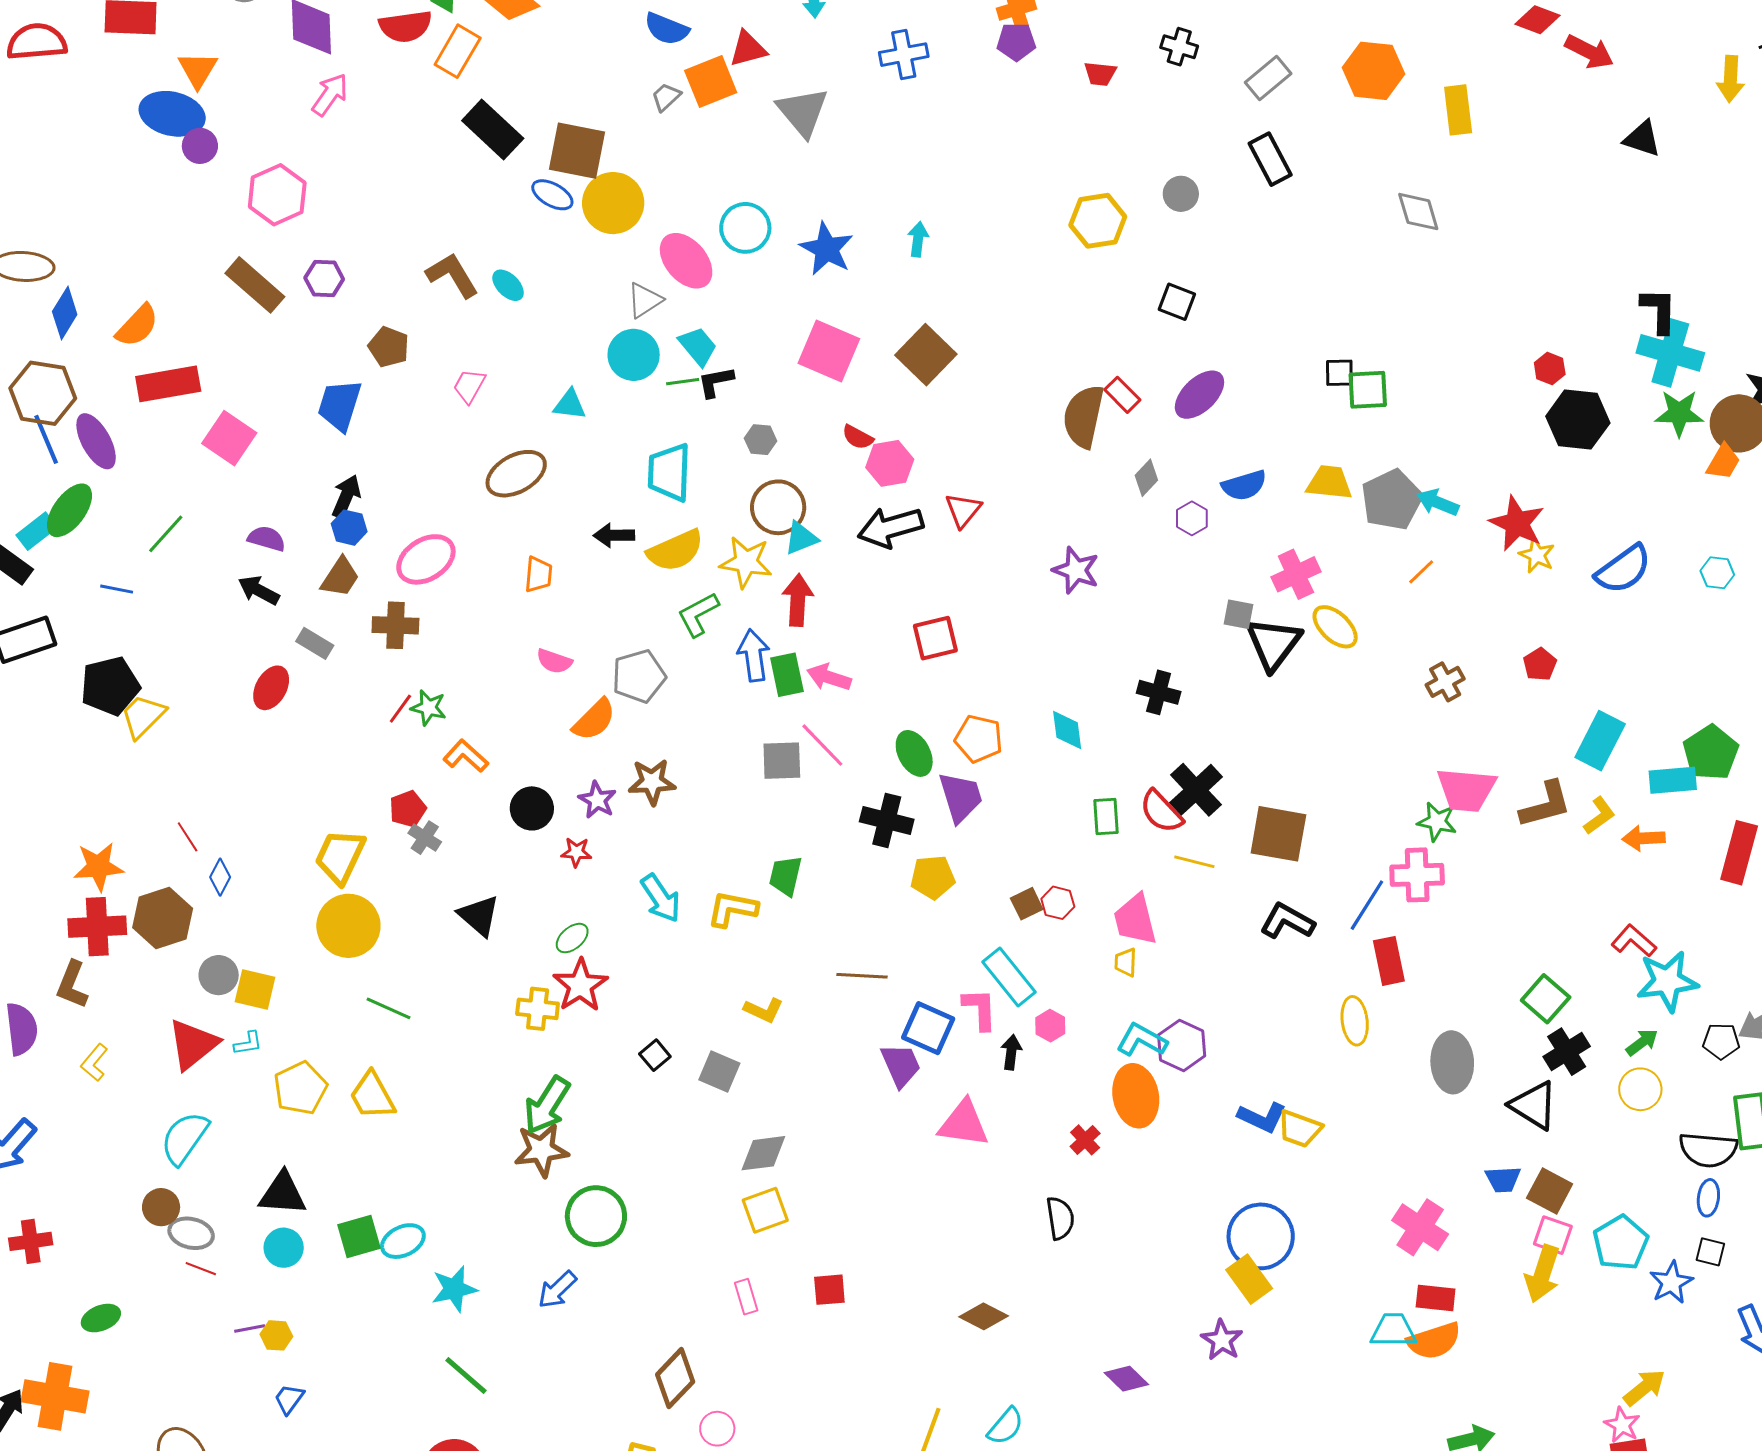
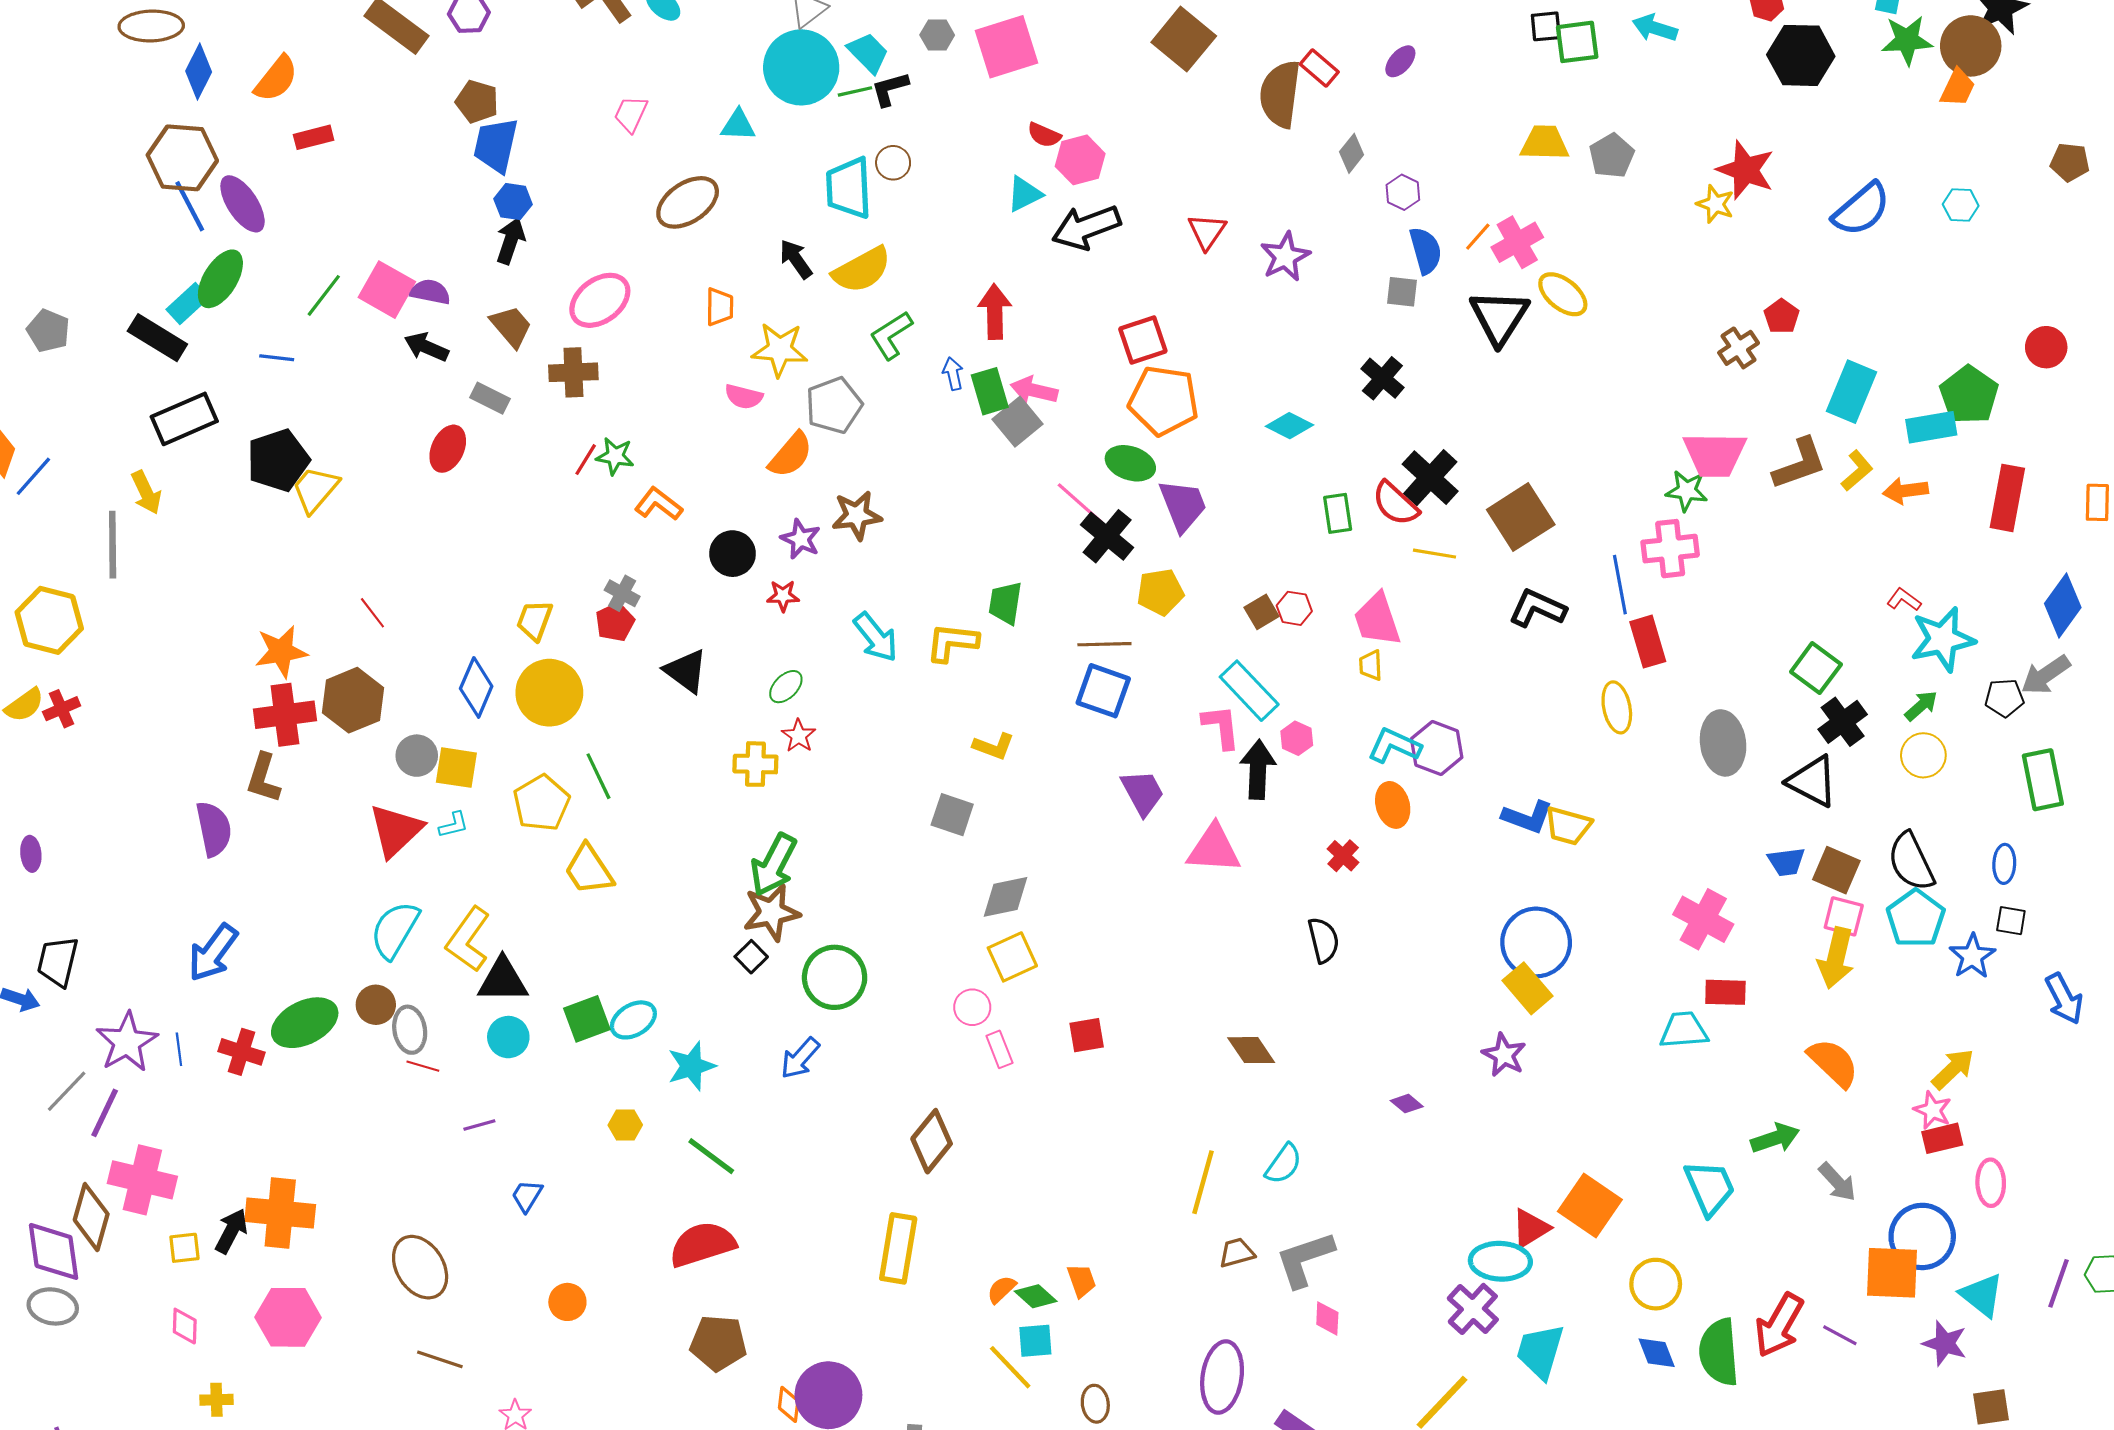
brown pentagon: (389, 347) -> (477, 102), moved
pink square: (829, 351) -> (1006, 47), turned -36
cyan circle: (634, 355) -> (801, 67), size x1.4
brown square: (926, 355) -> (1184, 39), moved
red rectangle: (168, 384) -> (314, 137), size x0.6
purple ellipse: (1199, 395) -> (1400, 61), size x0.6
pink square: (229, 438) -> (387, 290), moved
gray hexagon: (761, 440) -> (937, 35), moved
blue semicircle: (1244, 485) -> (1426, 251), moved, turned -84
gray pentagon: (1392, 500) -> (1612, 156), size x0.7
cyan arrow: (1438, 502) -> (1655, 28), moved
brown circle: (778, 507) -> (893, 163), moved, size x0.6
red triangle: (963, 510) -> (1207, 232), moved
blue hexagon: (349, 528) -> (513, 202), moved
black arrow: (614, 535) -> (796, 259), turned 60
cyan triangle: (801, 538) -> (1024, 194), moved
yellow star: (1537, 555) -> (1715, 204), moved
yellow star: (746, 562) -> (780, 350), moved
purple star: (1076, 570) -> (1285, 257), turned 30
orange line: (1421, 572) -> (1478, 237), moved
brown trapezoid: (340, 577) -> (511, 326), turned -69
gray square: (1238, 614) -> (1402, 292), moved
blue arrow: (754, 655) -> (953, 374), size x0.6
brown cross: (1445, 682) -> (1739, 348), moved
black cross: (1159, 692) -> (1382, 378), turned 30
cyan diamond: (1067, 730) -> (1289, 426), turned -51
orange pentagon: (979, 739) -> (1164, 400), moved, size x1.4
pink line: (822, 745) -> (1080, 504), moved
green ellipse: (914, 753) -> (1130, 463), turned -39
gray square: (782, 761) -> (1018, 422), moved, turned -33
red pentagon: (408, 809) -> (615, 622), moved
black cross: (887, 820) -> (1107, 536), turned 30
brown square: (1278, 834) -> (1521, 517), turned -38
yellow trapezoid: (340, 856) -> (535, 620), size x0.7
blue diamond: (220, 877) -> (476, 687), moved, size x1.5
blue line: (1367, 905) -> (1620, 585), turned -38
red L-shape: (1634, 941) -> (1904, 600), size x0.7
brown line: (862, 976) -> (1104, 644), moved
red star: (580, 985) -> (799, 736), size x0.6
green line: (388, 1008) -> (598, 776), turned 45
blue square: (928, 1028) -> (1103, 691), moved
black arrow: (1011, 1052) -> (1258, 770), size x1.6
black square: (655, 1055) -> (751, 957), moved
yellow L-shape: (94, 1063) -> (468, 939), moved, size x1.6
yellow pentagon: (300, 1088) -> (541, 803), moved
orange ellipse: (1136, 1096) -> (1393, 805), size x0.7
black semicircle: (1708, 1150) -> (1911, 862), moved, turned 64
gray ellipse: (191, 1233) -> (410, 1030), turned 72
red cross: (31, 1241) -> (241, 1052), turned 30
brown diamond: (984, 1316) -> (1251, 1050), turned 33
green ellipse: (101, 1318) -> (305, 1023), moved, size x1.6
yellow hexagon: (276, 1335) -> (625, 1125), moved
orange semicircle: (1434, 1341) -> (1833, 1063), moved, turned -114
purple diamond: (1126, 1379) -> (1407, 1104), size x0.7
pink circle: (717, 1429) -> (972, 1007), moved

